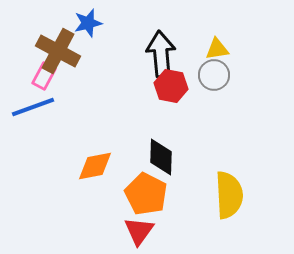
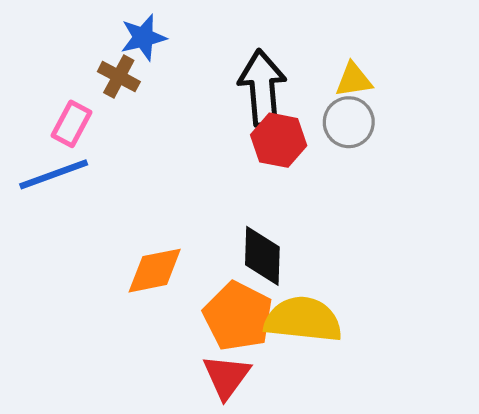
brown cross: (58, 51) -> (119, 77), moved, size x0.6
yellow semicircle: (229, 195) -> (303, 319), moved, turned -81

